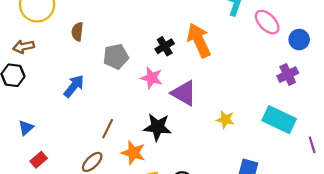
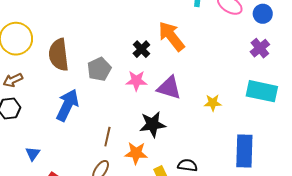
brown semicircle: (77, 32) -> (59, 55), size x1.8
blue arrow: (74, 86) -> (67, 105), size x1.4

